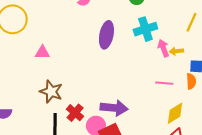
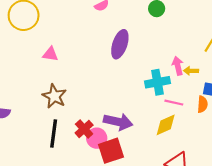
cyan cross: (145, 29) -> (157, 82), moved
red cross: (75, 113) -> (84, 129), moved
yellow diamond: (175, 113) -> (166, 125), moved

